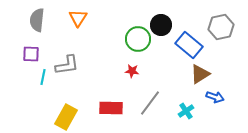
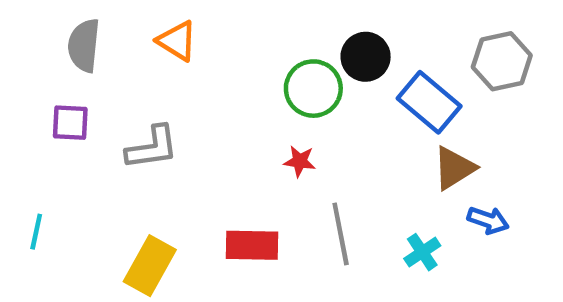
orange triangle: (78, 18) -> (177, 41), turned -30
cyan line: (43, 77) -> (36, 232), moved
gray line: (150, 103) -> (341, 234), turned -48

